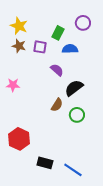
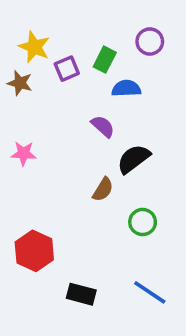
brown star: (19, 46) -> (20, 83), moved
purple square: (40, 47) -> (67, 69), moved, turned -32
green circle: (77, 115) -> (143, 222), moved
blue line: (73, 170) -> (150, 292), moved

